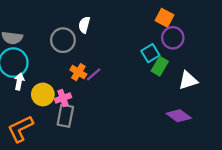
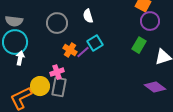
white semicircle: (84, 25) -> (88, 16), moved, turned -32
cyan square: (150, 53) -> (95, 43), moved
yellow circle: (43, 94) -> (40, 86), moved

